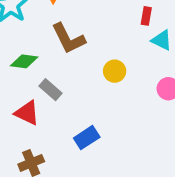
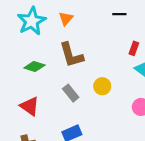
gray rectangle: (51, 90) -> (71, 93), moved

